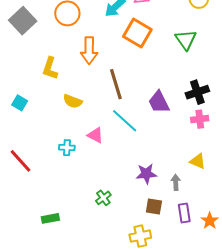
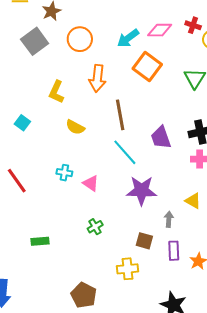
pink triangle: (95, 135) -> (91, 183), moved
purple star: (146, 174) -> (141, 190), moved, size x1.4

